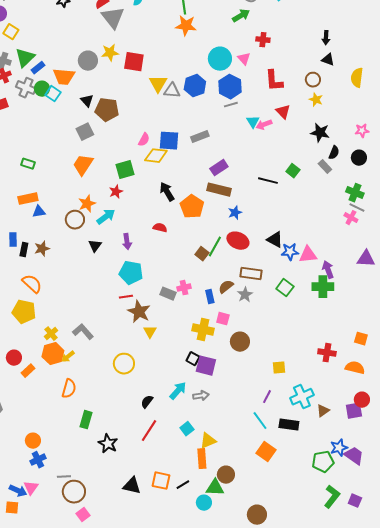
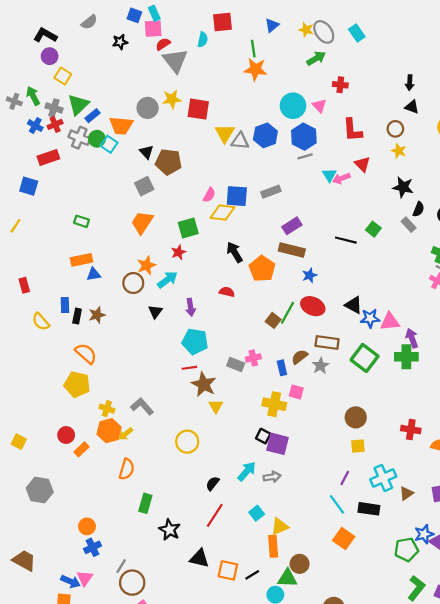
green square: (285, 288) -> (365, 358), size x1.4
yellow cross: (51, 334) -> (107, 409), turned -32
brown circle: (240, 342) -> (356, 417), moved
gray line: (64, 477) -> (121, 566), turned -56
black triangle: (132, 486) -> (199, 558), moved

